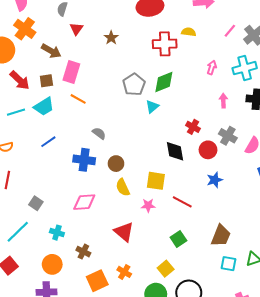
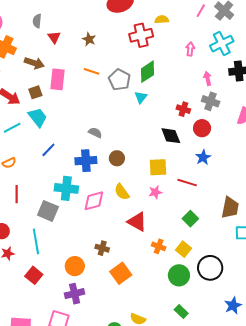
orange line: (78, 99) -> (92, 71), moved
cyan trapezoid: (44, 106) -> (38, 117), turned -85
gray cross: (228, 136) -> (211, 101), moved
blue star: (215, 180) -> (203, 157), moved
yellow semicircle: (123, 187) -> (122, 192), moved
gray square: (36, 203) -> (48, 211), size x1.5
cyan line: (18, 232) -> (36, 241), turned -45
cyan cross: (57, 233) -> (66, 188), moved, size x1.6
orange cross: (124, 272) -> (159, 246), moved

